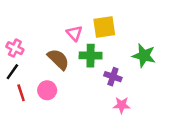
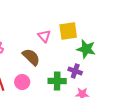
green cross: (91, 56) -> (57, 81), moved
green star: (144, 56) -> (86, 49), moved

